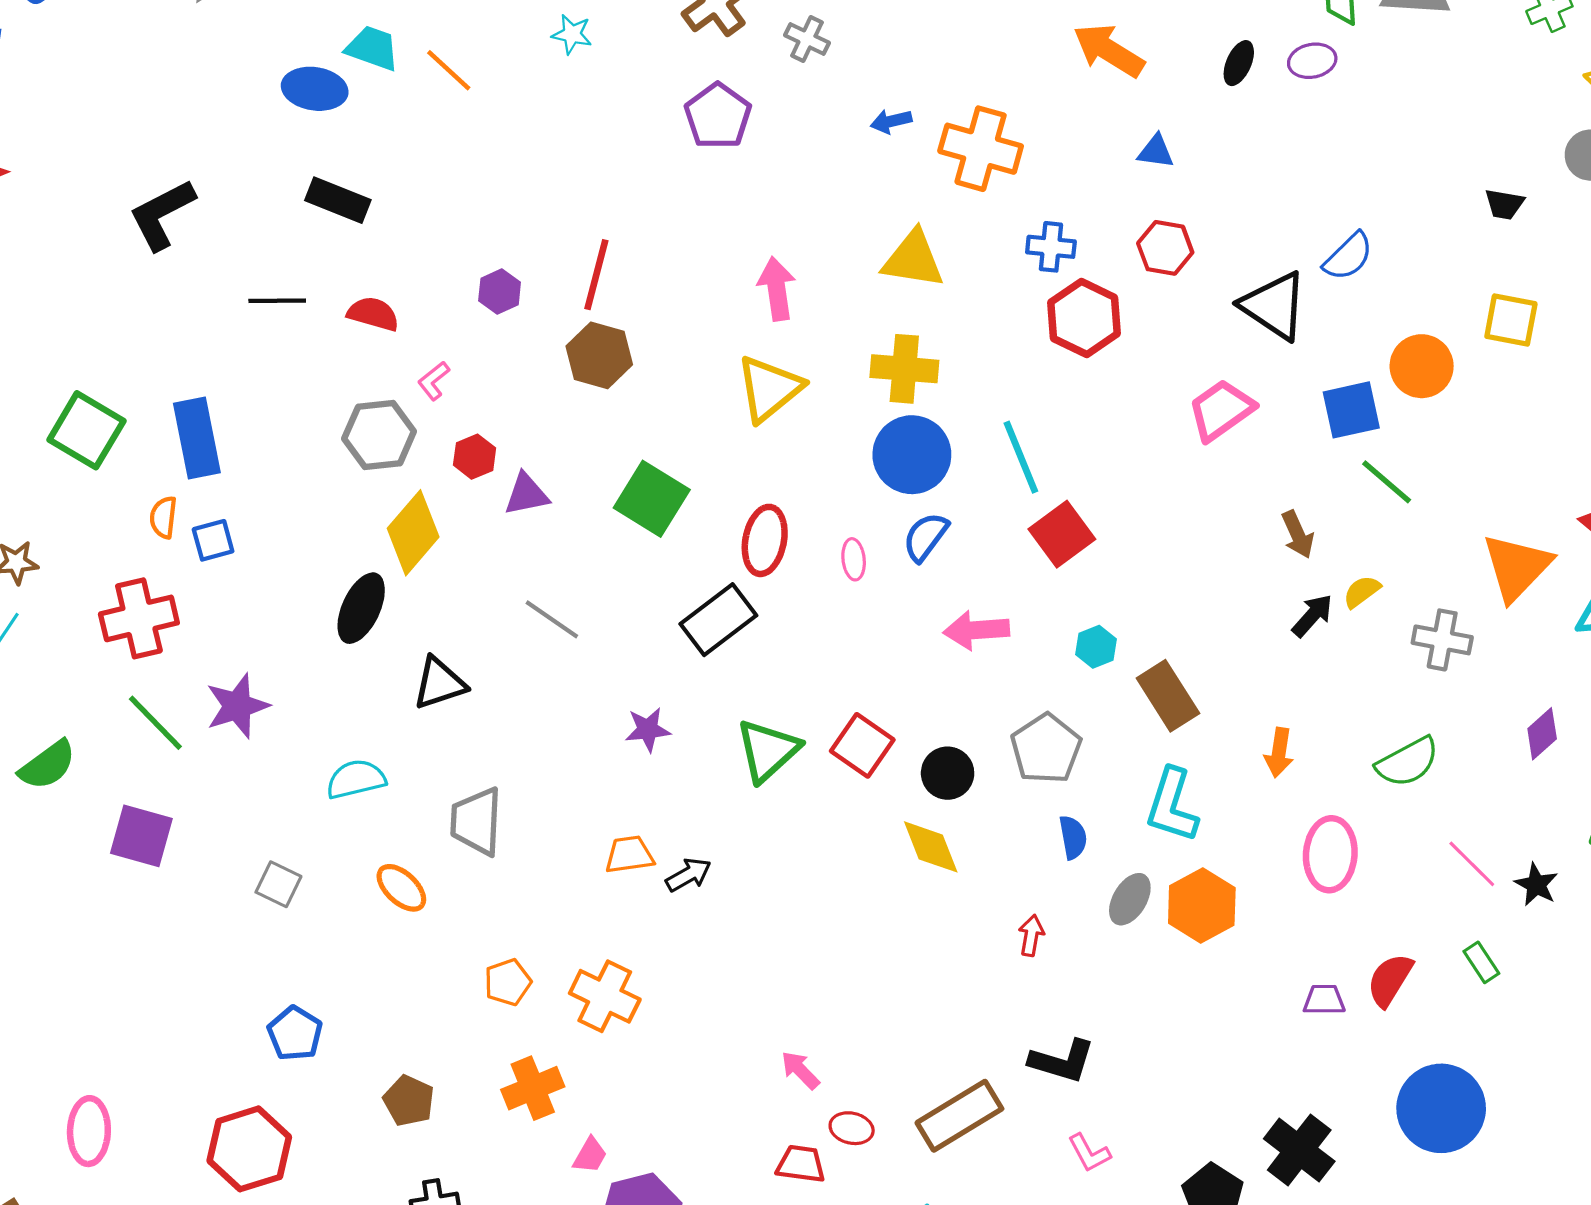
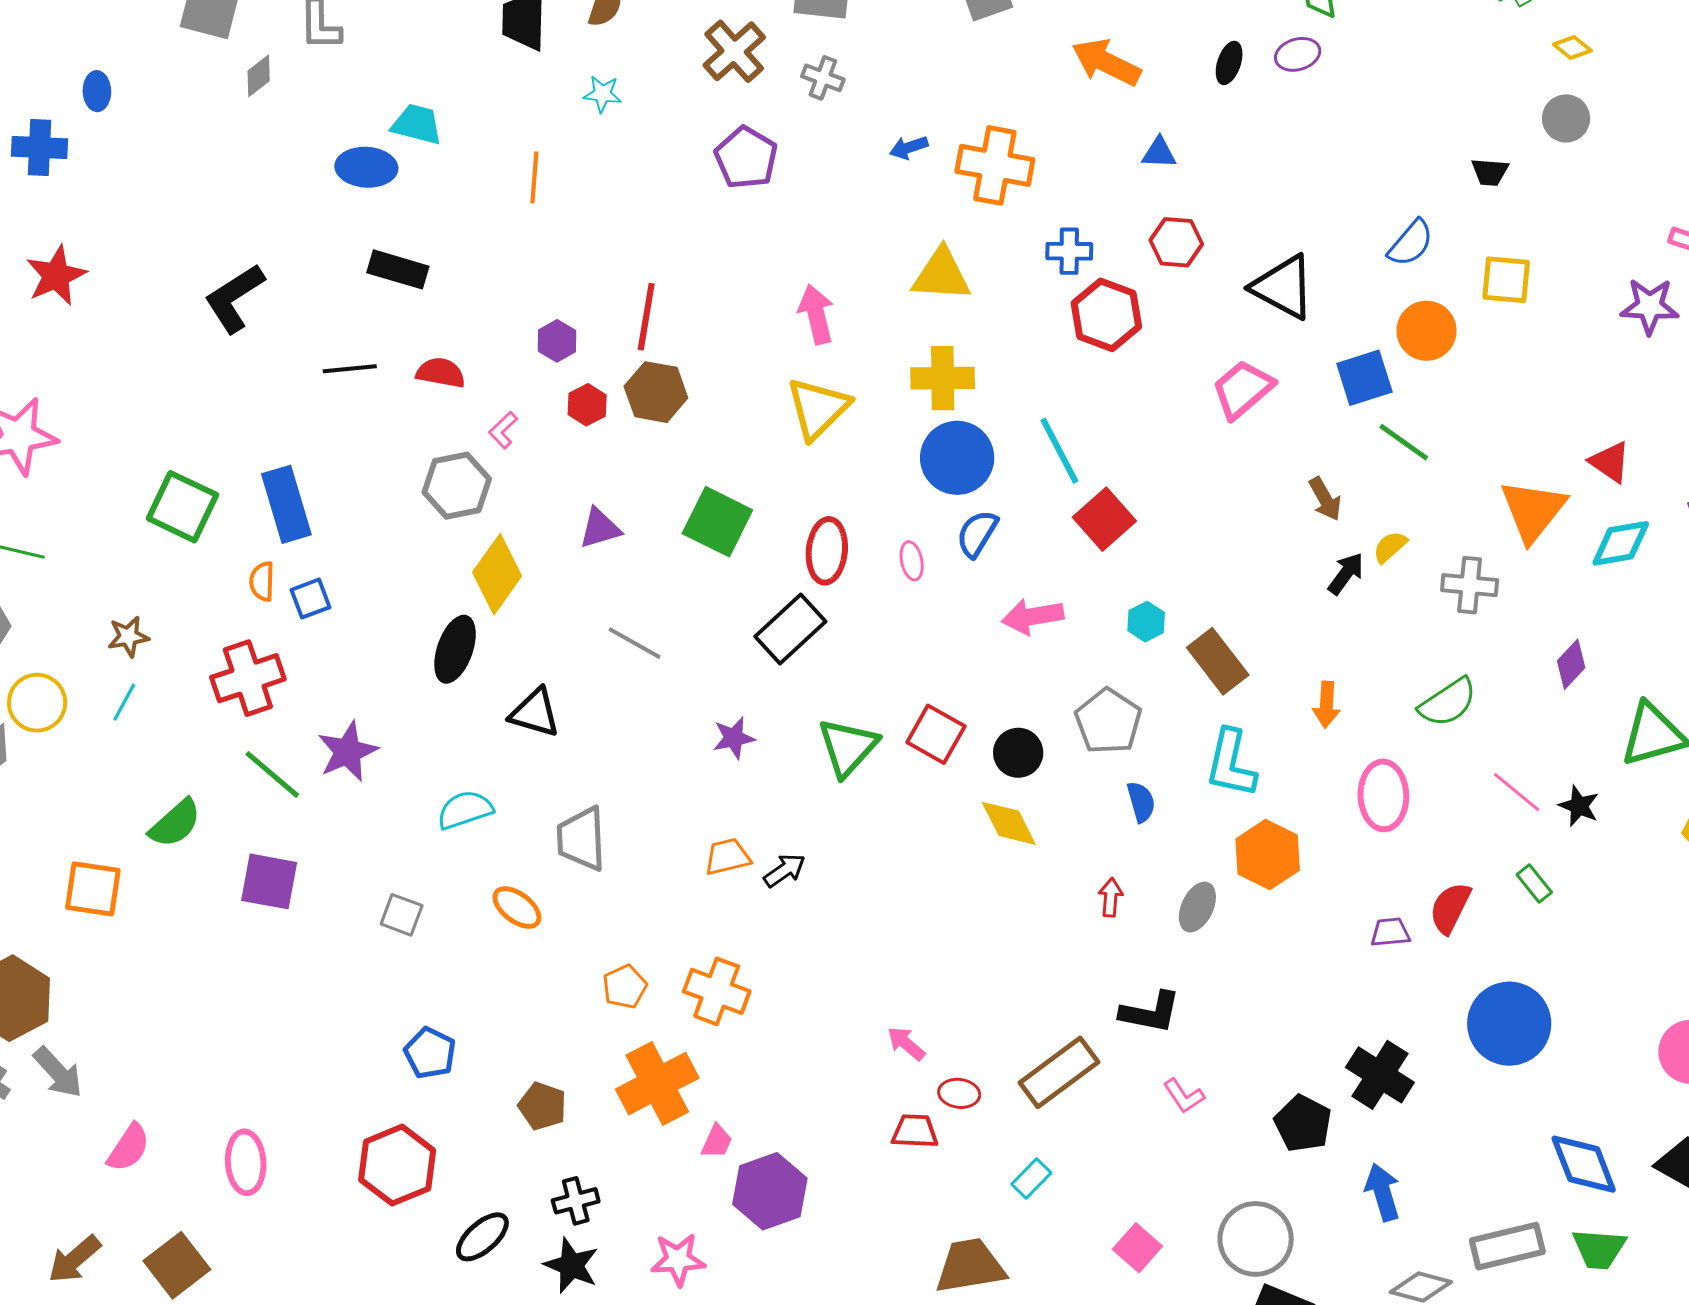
orange line: (449, 70) -> (534, 177), moved, turned 57
blue semicircle: (1348, 256) -> (1411, 243), moved
red hexagon: (475, 457) -> (587, 405), moved
black triangle: (439, 683) -> (535, 713), turned 40
gray ellipse: (1130, 899) -> (1197, 907), moved
orange cross: (533, 1088) -> (657, 1084), size x1.4

